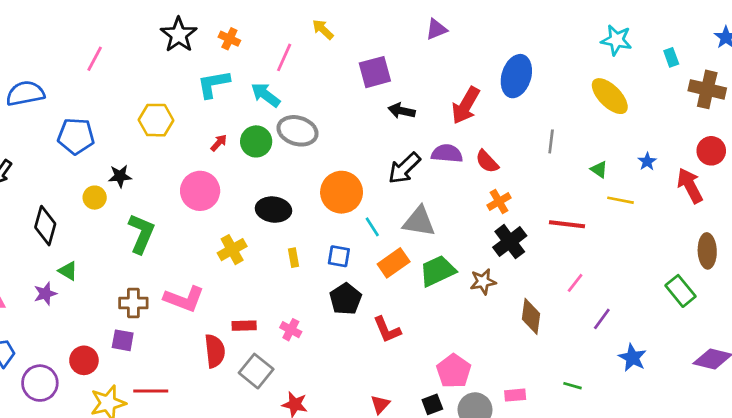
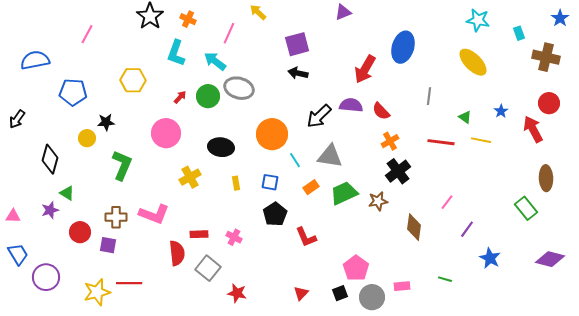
cyan L-shape: (213, 84) -> (176, 53), turned -60
black arrow: (402, 111) -> (298, 73), moved
red line: (567, 224) -> (441, 142), moved
orange rectangle: (394, 263) -> (311, 187), size x0.7
red circle: (84, 360) -> (80, 232), moved

